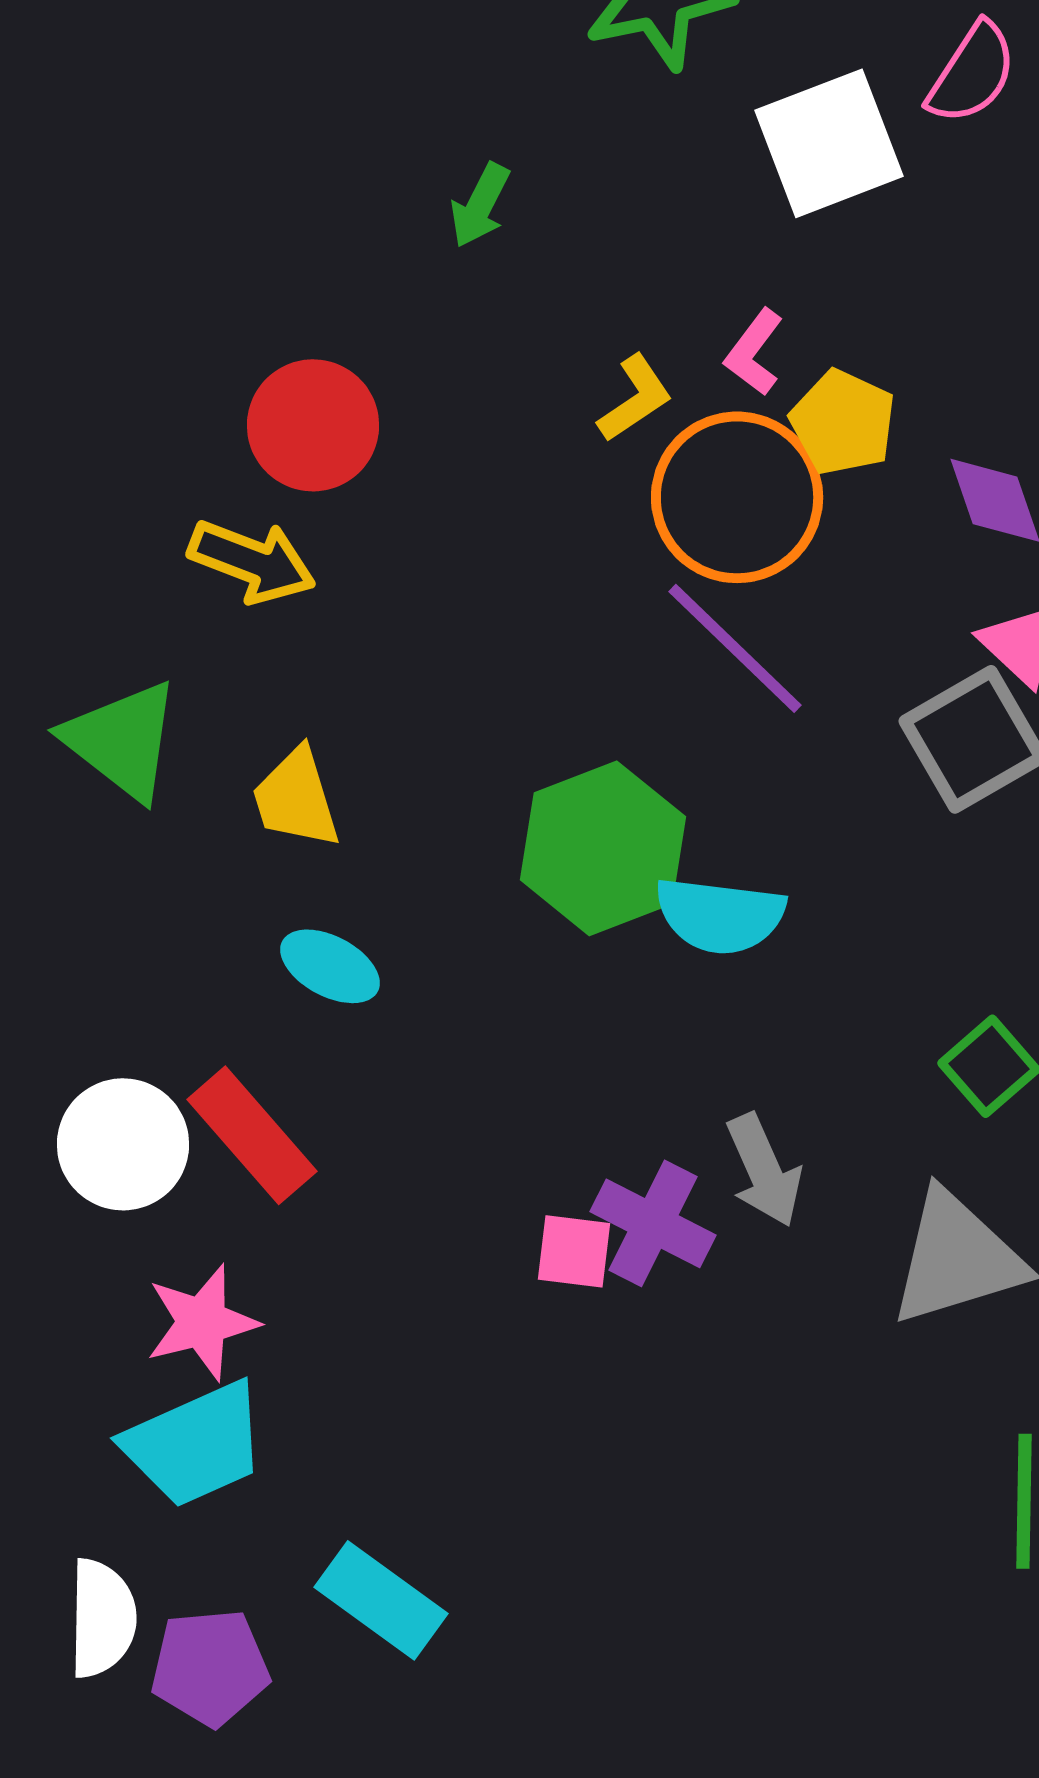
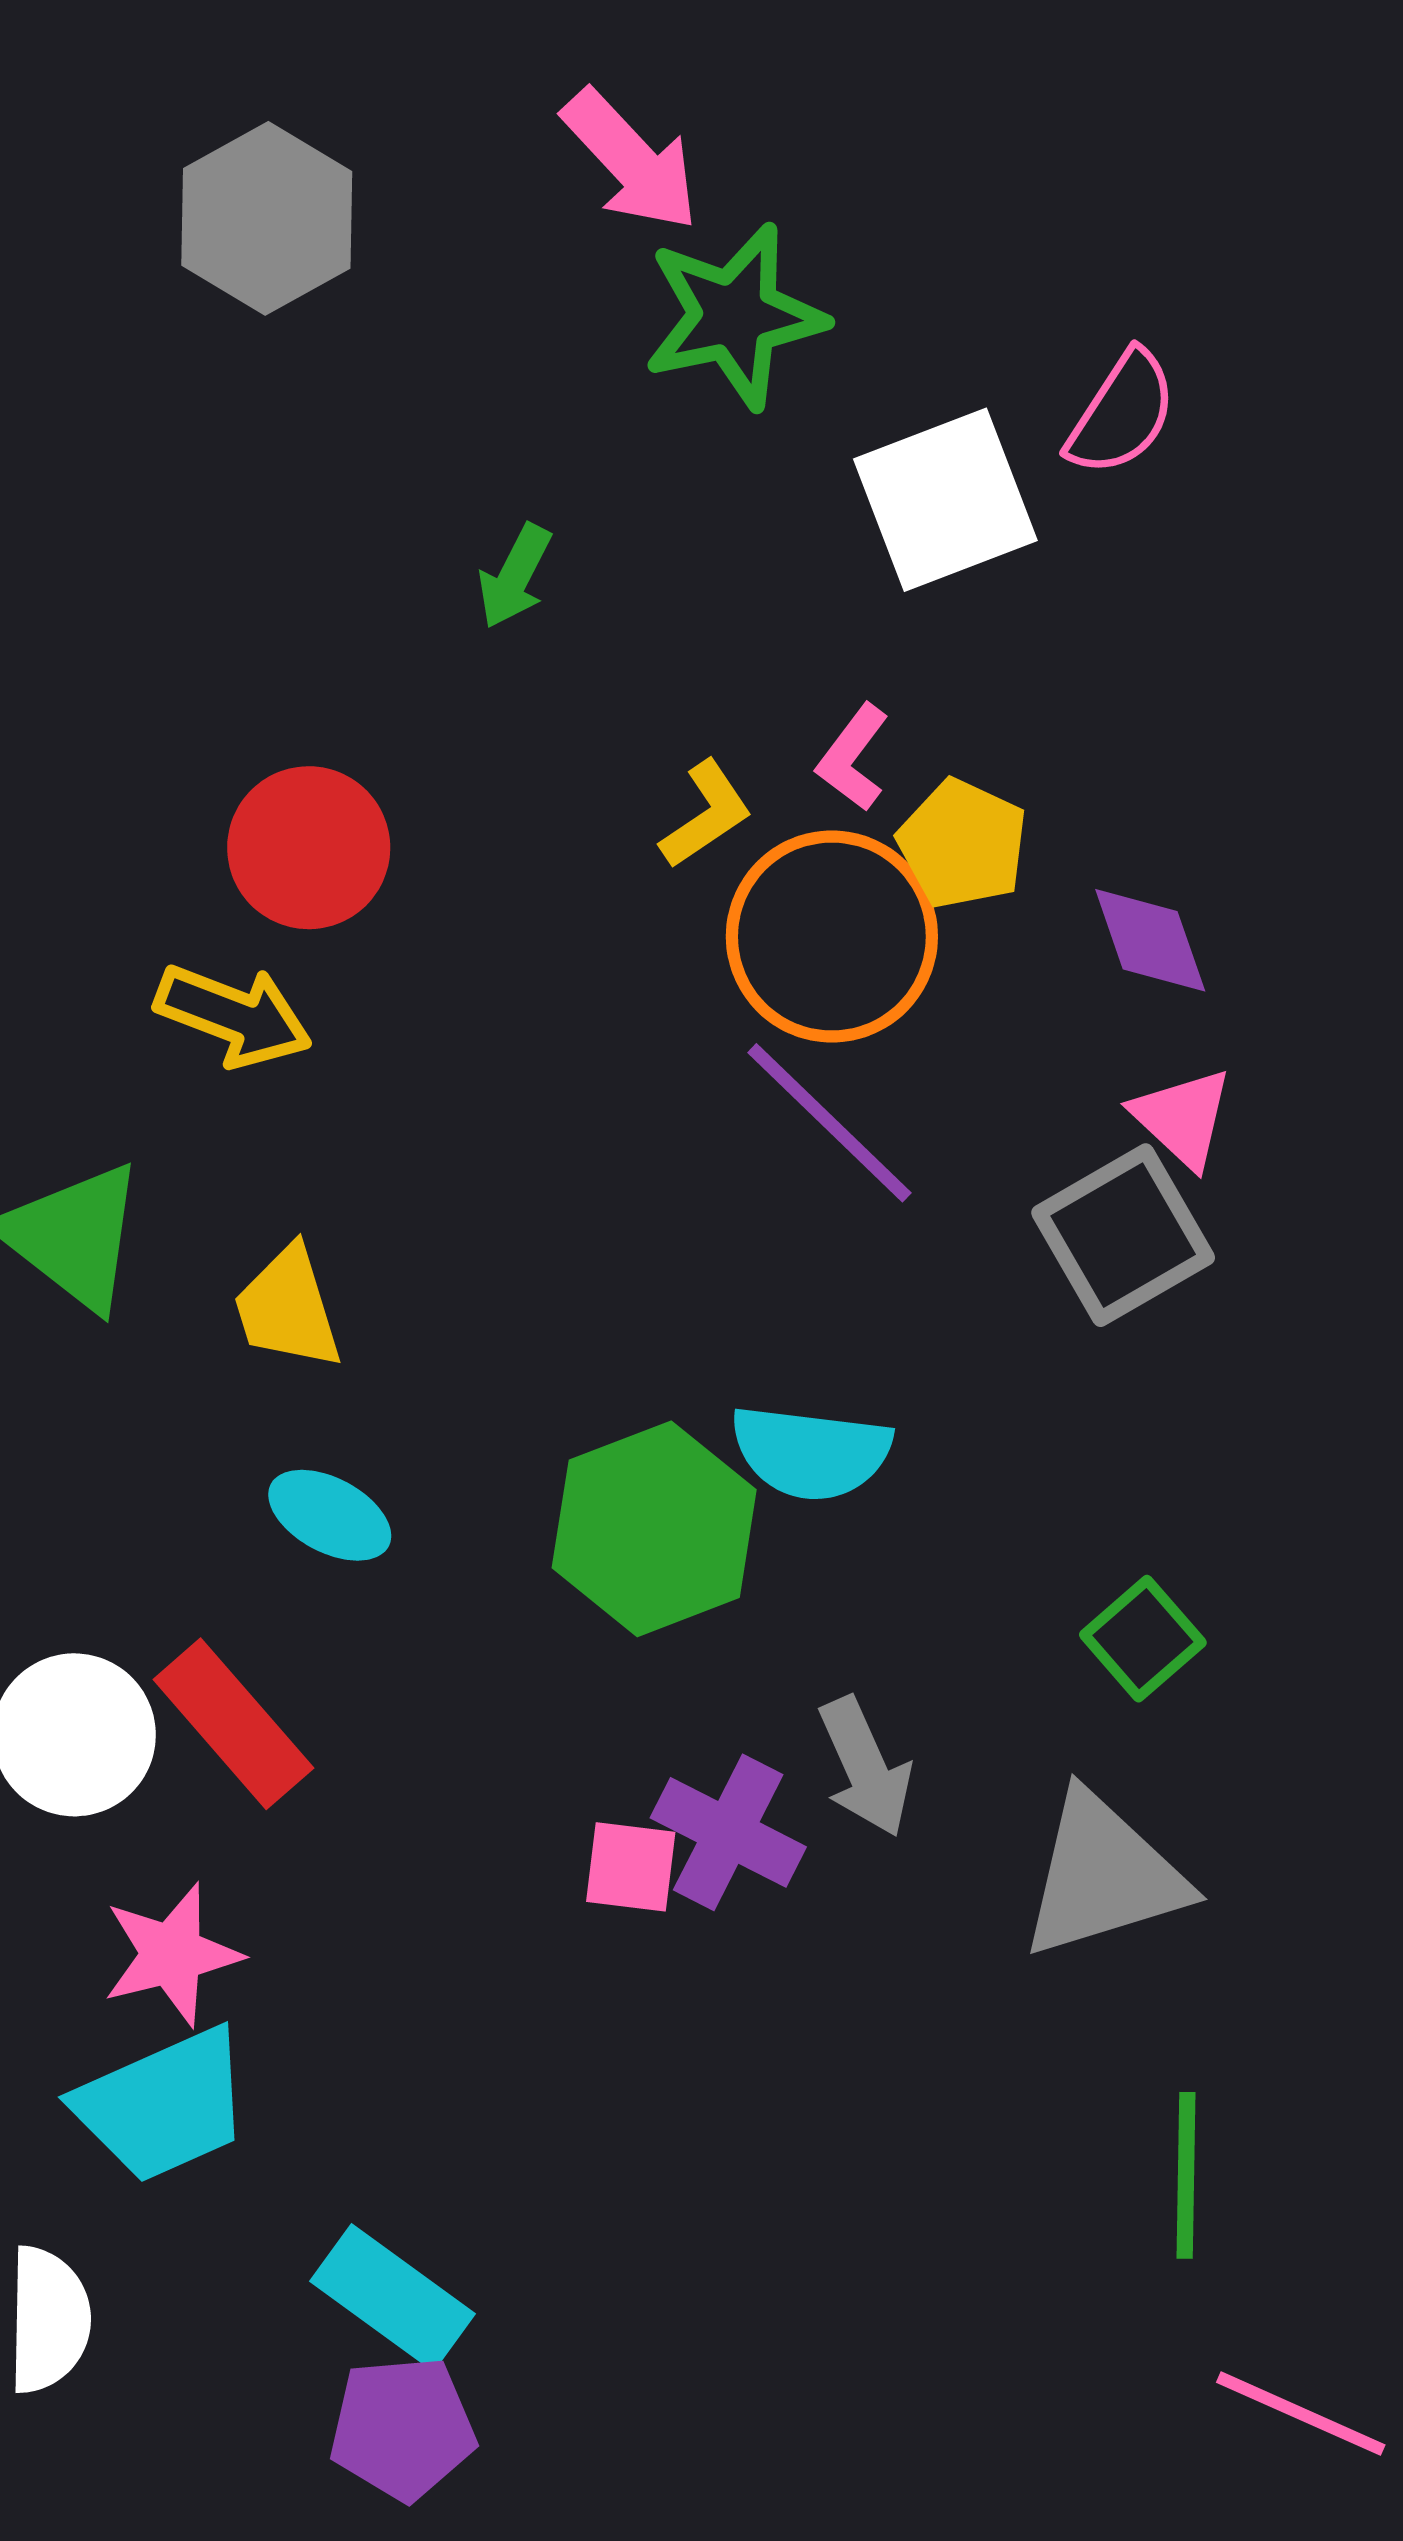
green hexagon: (603, 848) -> (654, 1529), moved
purple pentagon: (210, 1667) -> (402, 2428), moved

